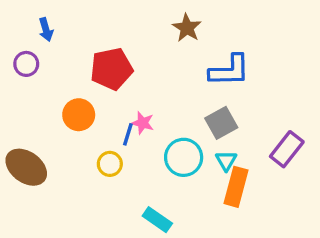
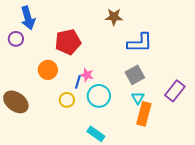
brown star: (187, 28) -> (114, 17), turned -30
blue arrow: (46, 29) -> (28, 18), size x1.6
cyan circle: (184, 157) -> (99, 96), moved

